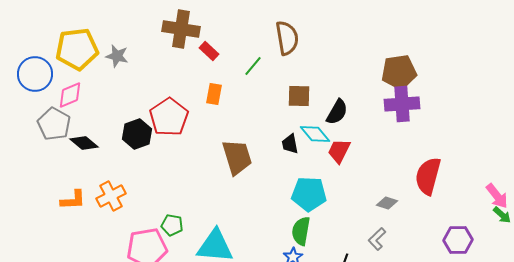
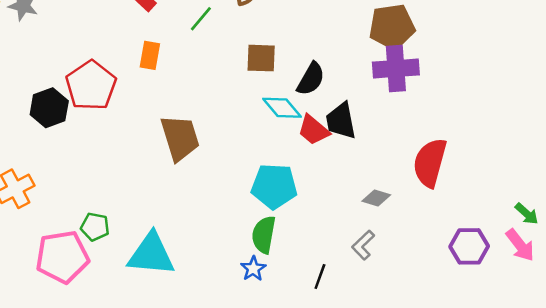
black trapezoid: (290, 144) -> (341, 121), moved, size x1.4
red trapezoid: (339, 151) -> (313, 130), turned -76
pink arrow: (497, 196) -> (520, 245), moved

